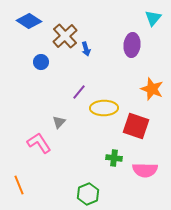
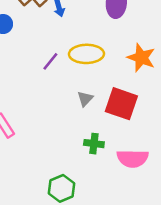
yellow ellipse: (104, 108) -> (86, 54), moved
gray triangle: (59, 122) -> (85, 99), moved

